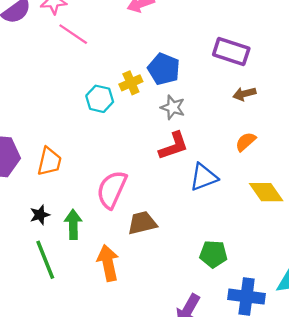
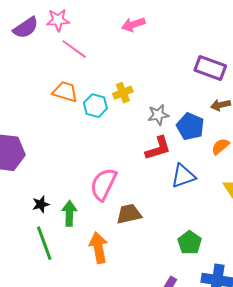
blue pentagon: (164, 69) -> (190, 126), moved
gray star: (173, 107) -> (158, 115), turned -30
orange trapezoid: (49, 162) -> (65, 92), moved, turned -88
green pentagon: (213, 254) -> (190, 243), turned 30

